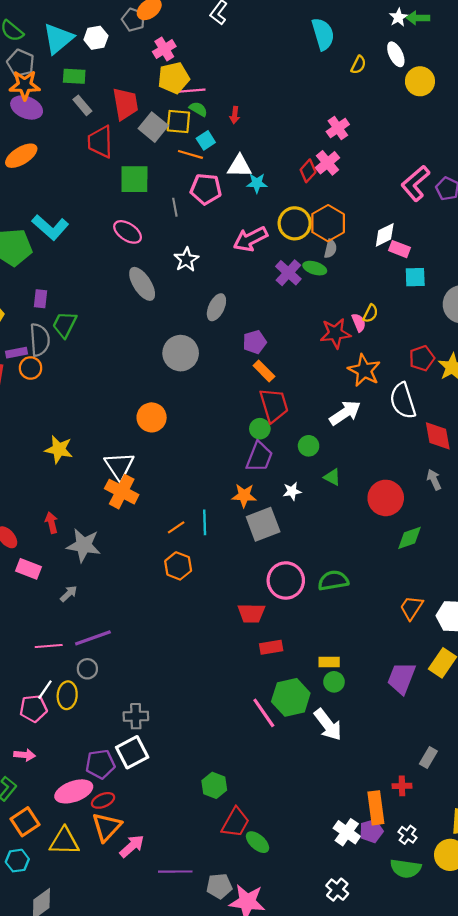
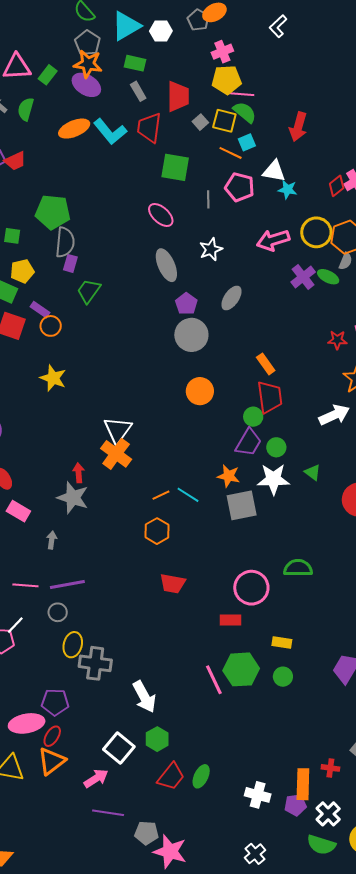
green semicircle: (198, 109) -> (245, 112), size x1.4
red arrow: (235, 115) -> (298, 127), moved, size x1.8
gray square: (153, 127) -> (200, 122), size x0.6
cyan L-shape: (50, 227) -> (110, 132), moved
red star: (335, 333) -> (337, 340), size x0.7
gray semicircle: (40, 340) -> (65, 242), moved
purple pentagon: (255, 342) -> (186, 304), moved, turned -30
purple rectangle: (17, 353) -> (40, 310), turned 36
orange circle: (152, 417) -> (200, 391), moved
green circle: (309, 446) -> (276, 447), moved
yellow star: (59, 449) -> (53, 378), moved
white star: (292, 491) -> (273, 479), size x1.8
cyan line: (205, 522) -> (188, 495), turned -65
red arrow: (51, 523) -> (79, 473), moved
pink circle: (286, 580) -> (251, 588), moved
gray arrow: (69, 594) -> (52, 540), turned -48
red trapezoid: (251, 613) -> (172, 583), moved
green circle: (334, 682) -> (283, 677), moved
yellow ellipse: (67, 695) -> (73, 645), moved
gray cross: (136, 716) -> (95, 663), size x1.4
white arrow: (328, 725) -> (144, 697), moved
white square: (132, 752) -> (119, 748), moved, turned -32
red ellipse: (103, 800) -> (52, 736), turned -45
white cross: (347, 832) -> (258, 795), moved, turned -30
white cross: (408, 835) -> (328, 814), size x1.4
green ellipse: (258, 842) -> (201, 776), moved, turned 65
pink arrow: (132, 846) -> (96, 778), moved

